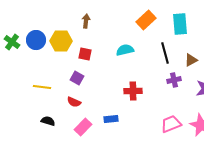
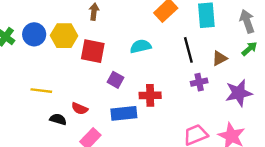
red square: (85, 54) -> (93, 51), size x1.5
purple square: (77, 78) -> (115, 80), moved
blue rectangle: (111, 119) -> (124, 113), moved, size x1.5
black semicircle: (48, 121) -> (58, 119), moved

